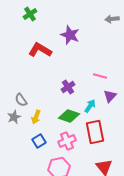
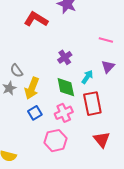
pink line: (100, 76) -> (106, 40), moved
green diamond: (69, 116) -> (66, 87), turned 60
yellow arrow: (36, 117) -> (32, 88), size x1.5

